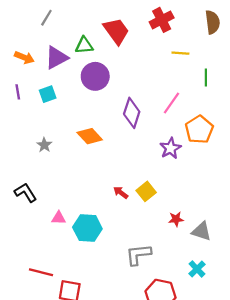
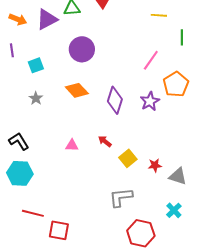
purple circle: (95, 76) -> (82, 49), moved
cyan square: (48, 94) -> (36, 65), moved
purple diamond: (132, 113) -> (115, 100), moved
yellow square: (146, 191) -> (128, 158), moved
pink triangle: (59, 218) -> (72, 145), moved
cyan hexagon: (87, 228) -> (20, 173), moved

